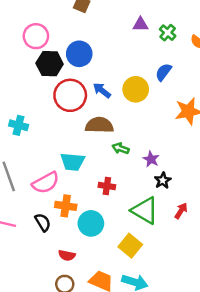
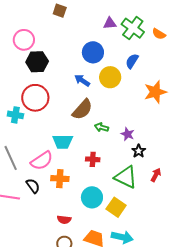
green cross: (168, 33) -> (133, 28), size x1.6
blue circle: (79, 54) -> (93, 52), moved
red circle: (70, 95) -> (35, 98), moved
brown semicircle: (99, 125) -> (82, 109), turned 135
black semicircle: (43, 222) -> (33, 186), moved
cyan circle: (91, 223) -> (92, 197), moved

